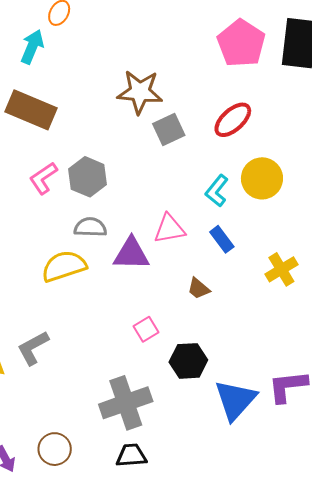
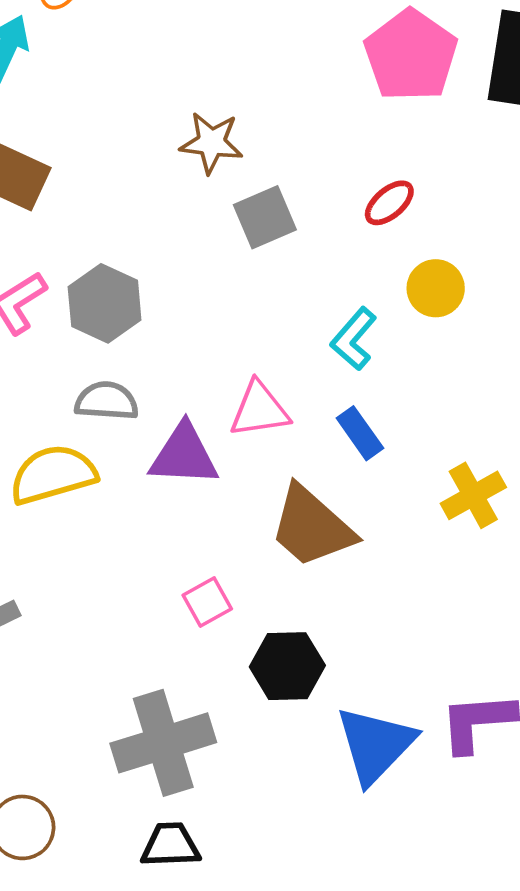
brown star: (140, 92) -> (211, 143), size x0.7
red ellipse: (233, 120) -> (389, 203), size x0.7
yellow circle: (262, 178) -> (436, 288), moved, size x0.7
brown trapezoid: (199, 289) -> (312, 527), size x2.0

